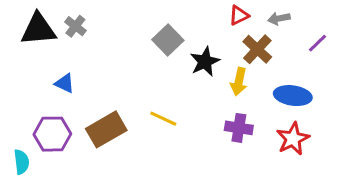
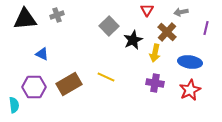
red triangle: (239, 15) -> (147, 10), moved, turned -32
gray cross: (75, 26) -> (57, 15), moved, turned 32
purple line: (317, 43) -> (206, 28), turned -32

